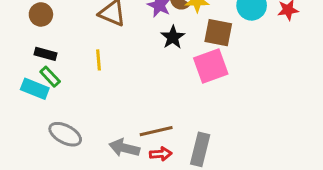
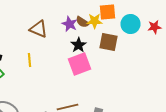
pink square: (211, 66) -> (80, 64), moved

